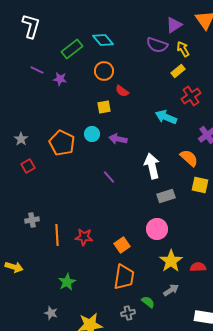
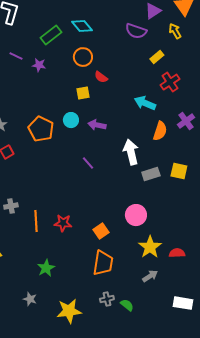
yellow arrow: (183, 49) -> (175, 31), moved
orange semicircle: (189, 158) -> (160, 131), moved, turned 66
gray rectangle: (166, 196) -> (151, 174), moved
green semicircle: (148, 302) -> (127, 305), moved

